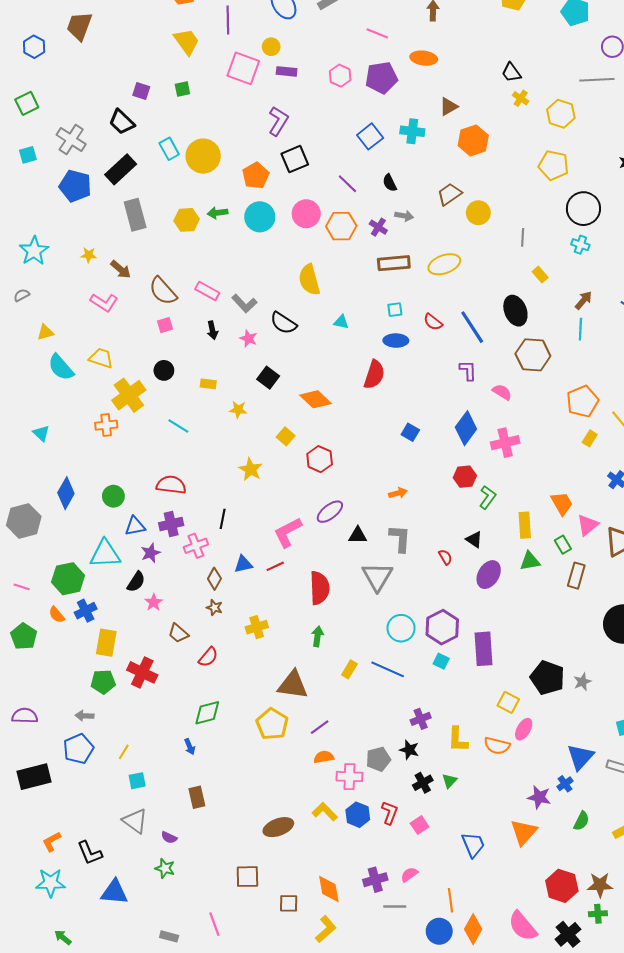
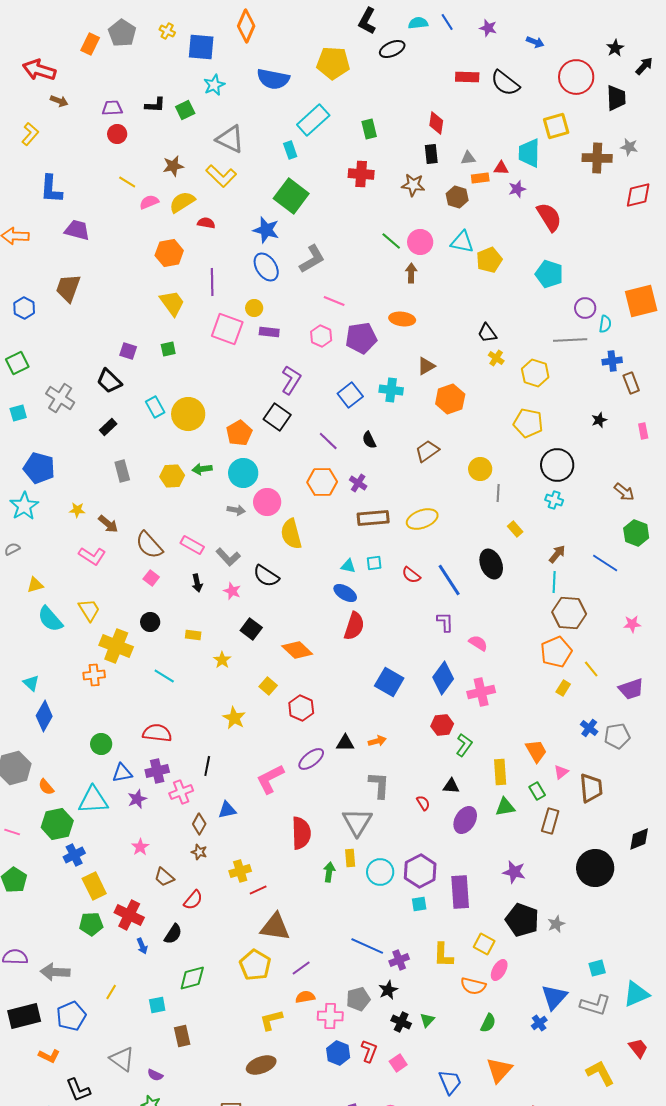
pink line: (377, 33) -> (334, 301), moved
purple L-shape: (278, 121) -> (291, 380), moved
black square: (295, 159) -> (277, 417), turned -32
black rectangle: (121, 169) -> (108, 427), size x0.6
blue pentagon: (75, 186) -> (39, 468), moved
yellow circle: (478, 213) -> (480, 469), moved
pink circle: (306, 214) -> (267, 502), moved
gray rectangle: (135, 215) -> (122, 471), size x0.7
gray arrow: (404, 216) -> (236, 510), moved
cyan triangle: (341, 322) -> (348, 566), moved
pink square: (165, 325) -> (151, 578), turned -35
blue ellipse: (396, 341) -> (345, 593), moved, turned 30
brown hexagon: (533, 355) -> (569, 613), moved
yellow trapezoid: (101, 358) -> (89, 610), turned 40
yellow cross: (129, 395) -> (116, 646), turned -32
yellow star: (238, 410) -> (222, 660), turned 30
blue square: (410, 432) -> (389, 682), size x1.6
blue diamond: (66, 493) -> (44, 716), moved
pink triangle: (588, 525) -> (561, 772), size x0.7
black triangle: (358, 535) -> (345, 743), moved
black triangle: (474, 539) -> (451, 786), turned -30
red line: (275, 566) -> (258, 890), moved
black semicircle: (136, 582) -> (173, 934), moved
orange semicircle: (57, 615) -> (46, 787), moved
green arrow: (318, 636) -> (329, 872), moved
yellow rectangle: (106, 643) -> (94, 886), turned -36
cyan square: (441, 661) -> (419, 904), turned -35
yellow rectangle: (349, 669) -> (350, 858), moved, turned -36
blue line: (388, 669) -> (367, 946), moved
green diamond: (207, 713) -> (192, 978), moved
gray arrow: (85, 716) -> (55, 972), moved, size x1.6
yellow L-shape: (458, 739) -> (443, 955), moved
blue arrow: (190, 747) -> (142, 946), moved
blue pentagon: (78, 749) -> (71, 1016), moved
black star: (409, 750) -> (388, 990), turned 30
cyan square: (137, 781) -> (157, 1005), moved
black cross: (423, 783) -> (401, 1022), turned -36
purple star: (539, 797) -> (514, 872), moved
yellow L-shape: (325, 812) -> (271, 1020), moved, turned -60
green semicircle: (581, 821) -> (488, 1023), moved
orange L-shape: (52, 842) -> (49, 1056), moved, turned -125

